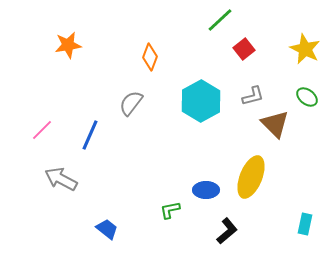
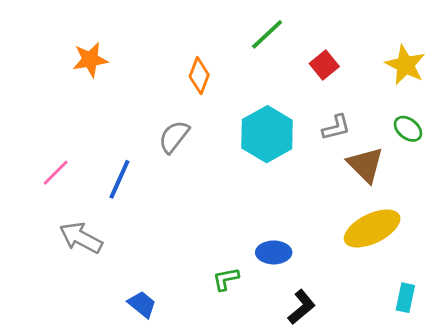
green line: (220, 20) -> (267, 34), moved
yellow ellipse: (251, 177) -> (372, 228), moved, turned 42

